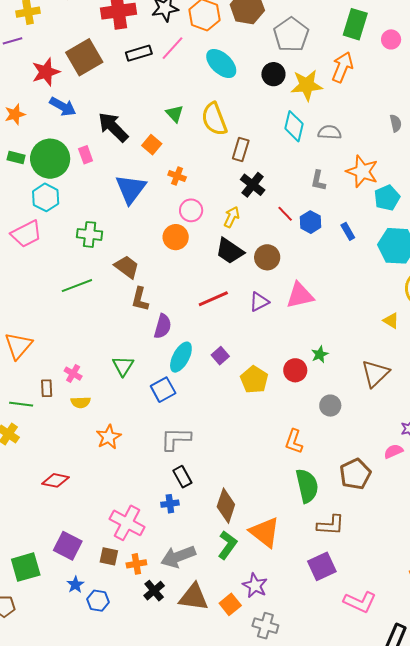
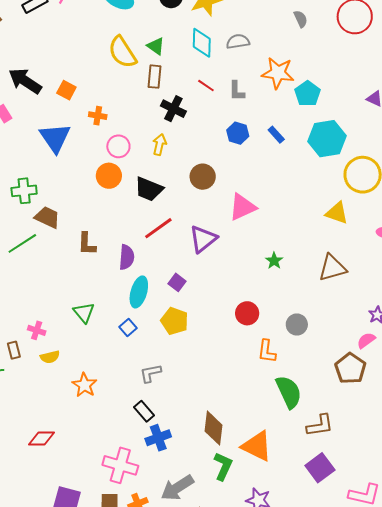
green triangle: (175, 114) -> (156, 46), moved
red line: (285, 214) -> (206, 86), moved
black trapezoid: (230, 251) -> (149, 189), moved
brown trapezoid: (127, 267) -> (47, 217), moved
purple triangle: (259, 302) -> (203, 239), moved, size x1.4
yellow triangle: (391, 321) -> (337, 213), size x1.4
purple semicircle: (163, 326) -> (127, 257), moved
red circle: (295, 370) -> (247, 313), moved
brown triangle: (375, 373) -> (332, 268), turned 40
yellow pentagon: (254, 380) -> (175, 321), moved
blue square: (163, 390) -> (128, 328), size x0.7
gray circle: (330, 406) -> (297, 325), moved
gray L-shape: (176, 439) -> (151, 373), size x0.7
brown pentagon: (355, 474) -> (350, 368), moved
black rectangle: (182, 477) -> (144, 411), moved
blue cross: (170, 504) -> (158, 438), size x1.4

